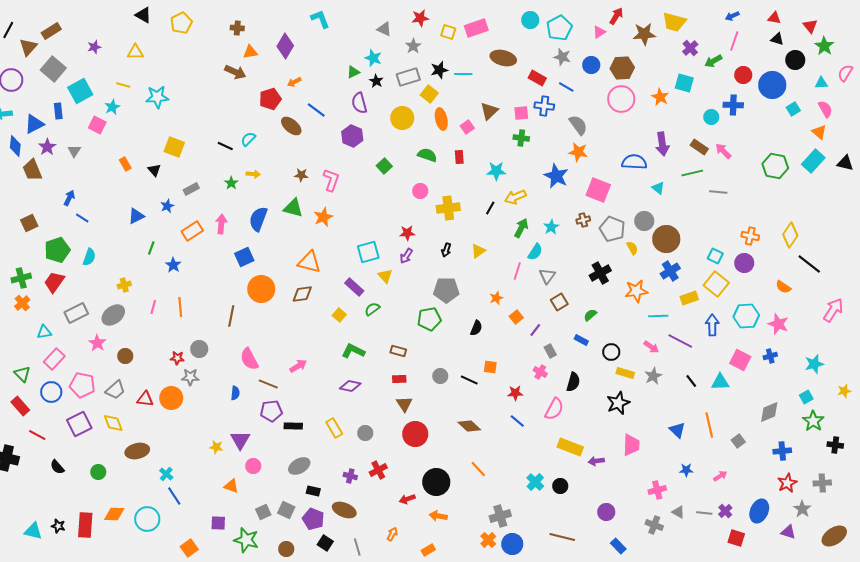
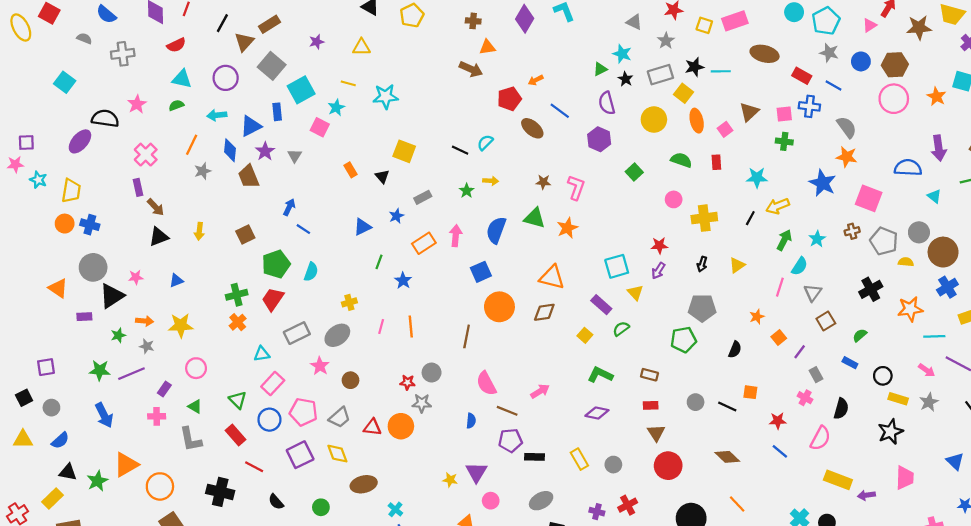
purple diamond: (285, 46) -> (525, 19), moved
yellow semicircle: (632, 248) -> (906, 262), turned -56

